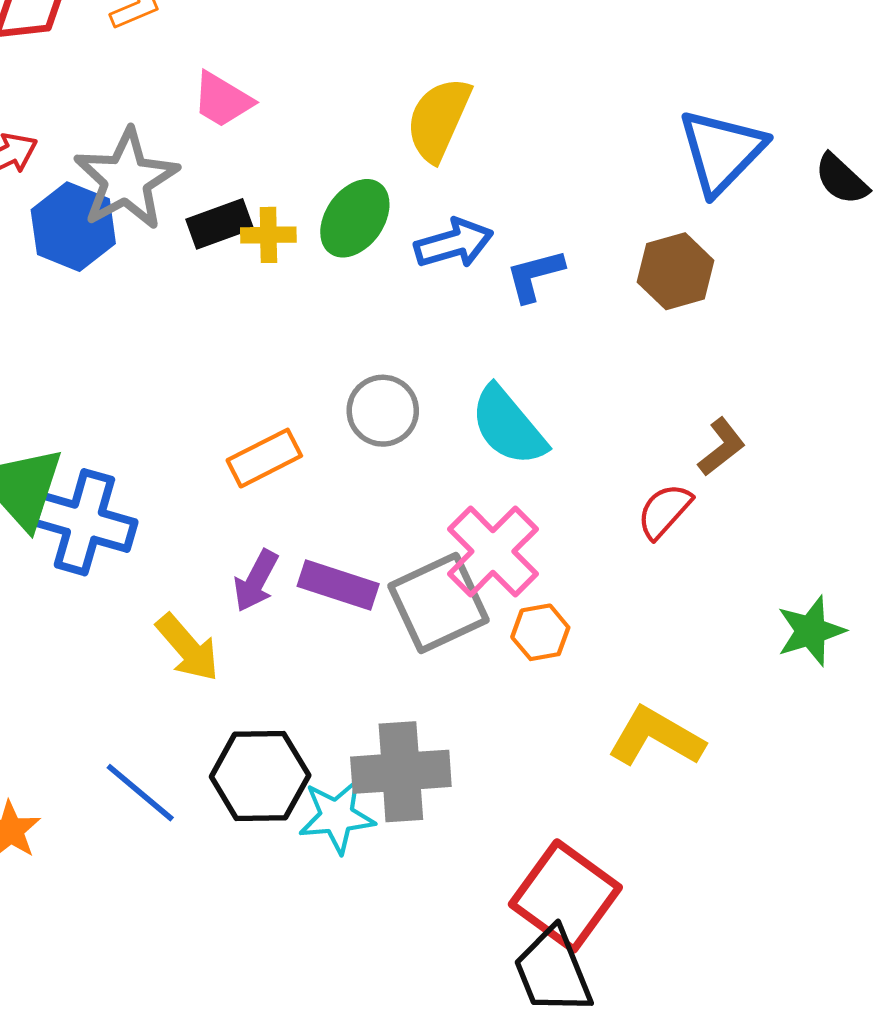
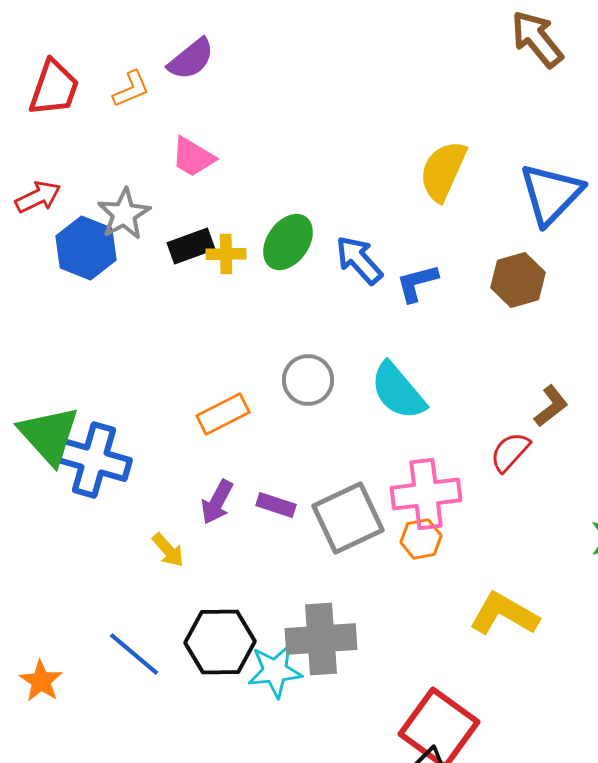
yellow semicircle: (439, 119) -> (443, 171), moved
gray star: (126, 179) -> (124, 214), size x0.7
blue arrow: (454, 243) -> (359, 260), turned -116
pink cross: (493, 551) -> (426, 494), moved, turned 38
purple rectangle: (338, 585) -> (276, 505), size x0.7
yellow arrow: (188, 648) -> (168, 550), size x0.7

